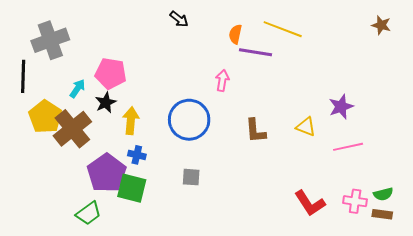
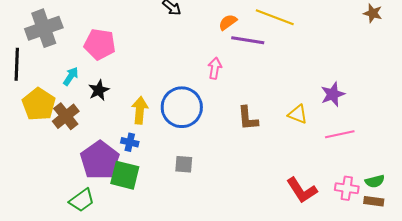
orange semicircle: (235, 34) -> (228, 22), turned 42
pink pentagon: (111, 73) -> (100, 44), moved
yellow arrow: (131, 121) -> (140, 110), moved
brown cross: (72, 129) -> (66, 116), size x0.7

